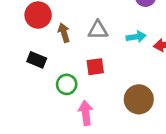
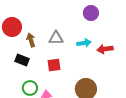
black rectangle: (37, 60) -> (22, 60), moved
green circle: (67, 84) -> (30, 88), moved

